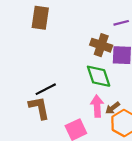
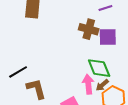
green diamond: (99, 76) -> (99, 68), moved
black line: (46, 89) -> (18, 72), moved

